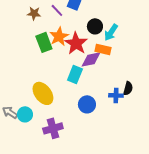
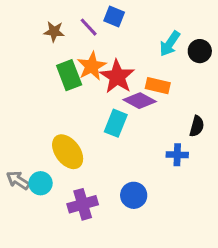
black circle: (95, 26) -> (200, 51), moved
cyan arrow: (111, 32) -> (170, 44), moved
purple diamond: (91, 59) -> (140, 101), turned 40
black semicircle: (128, 88) -> (197, 126), moved
blue circle: (87, 104) -> (134, 195), moved

